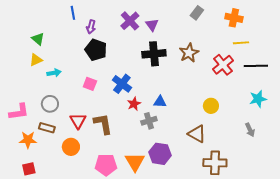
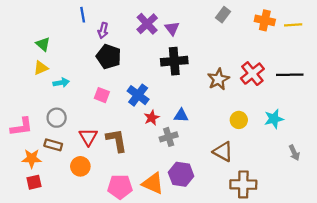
yellow line: (241, 43) -> (293, 25), moved
brown star: (189, 53) -> (218, 79), moved
cyan star: (258, 99) -> (274, 119), moved
gray arrow: (250, 130) -> (294, 153), moved
orange triangle: (135, 162) -> (153, 183), turned -35
red square: (29, 169) -> (34, 182), moved

